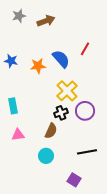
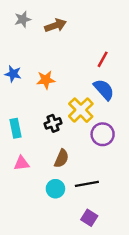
blue semicircle: (61, 59) -> (104, 90), moved
black cross: (61, 113) -> (53, 123), moved
black line: (87, 152) -> (87, 184), moved

